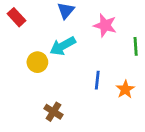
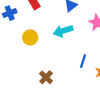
yellow circle: (37, 62) -> (30, 37), moved

